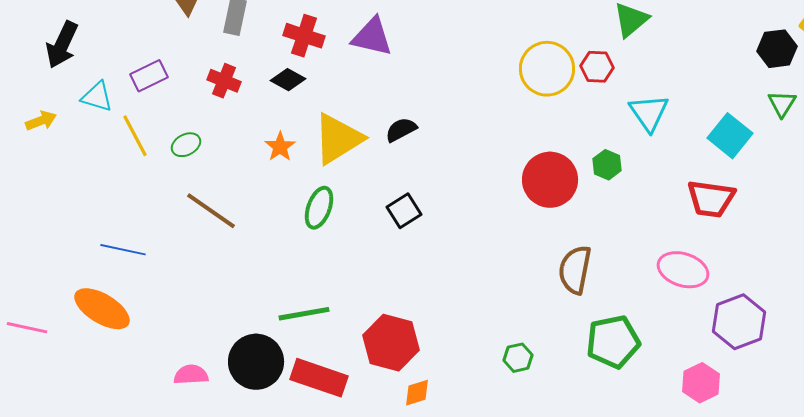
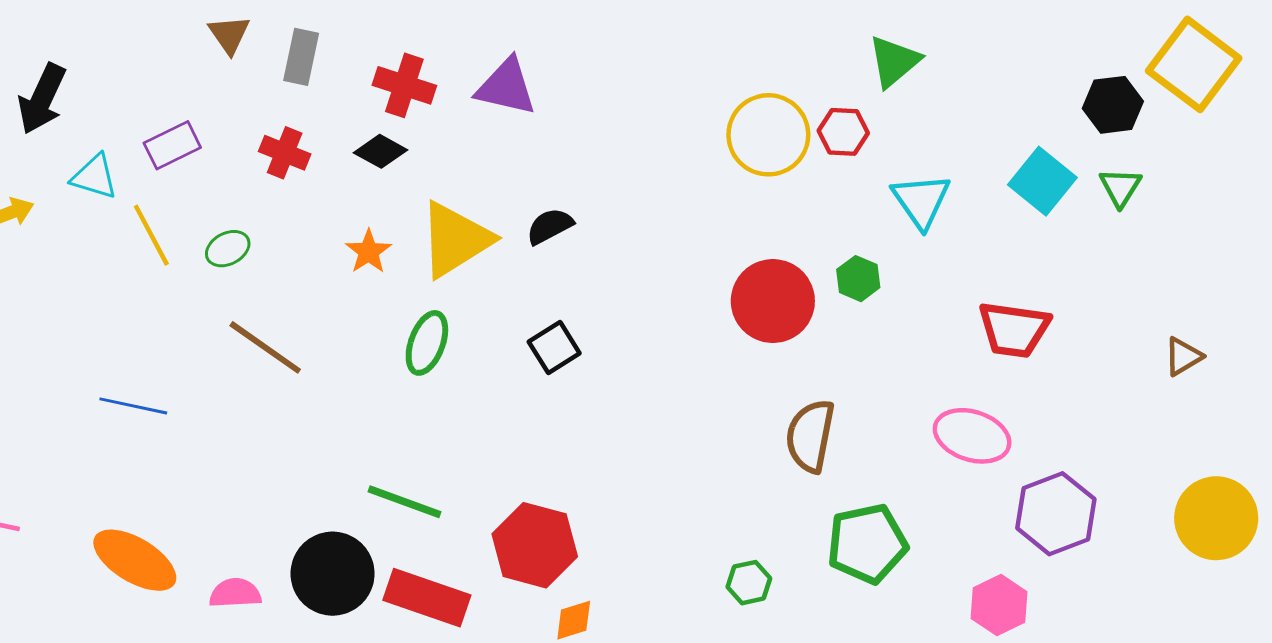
cyan square: (730, 136) -> (1042, 181), moved
orange ellipse: (102, 309) -> (135, 560), moved
green line: (304, 314) -> (404, 502), turned 30
green hexagon: (518, 358) -> (749, 583), moved

